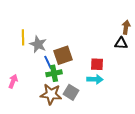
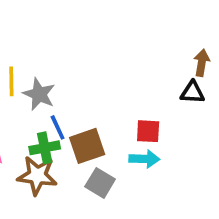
brown square: (63, 55) -> (87, 146), moved
green cross: (54, 73) -> (45, 148), moved
brown star: (51, 94) -> (37, 176), moved

